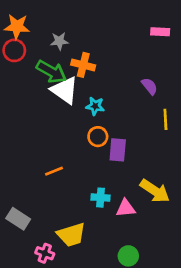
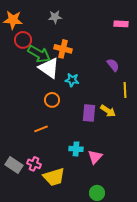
gray star: (59, 41) -> (55, 17), moved
red circle: (14, 50) -> (23, 40), moved
orange circle: (98, 137) -> (52, 100), moved
yellow arrow: (155, 191) -> (108, 111), moved, size x0.7
pink triangle: (126, 208) -> (95, 157), turned -42
pink cross: (45, 253) -> (34, 164), moved

